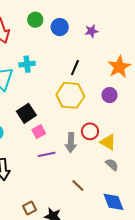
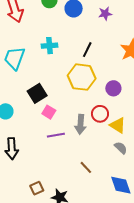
cyan cross: (27, 64) -> (49, 46), moved
purple circle: (109, 95) -> (113, 88), moved
pink square: (39, 132) -> (49, 112), turned -32

